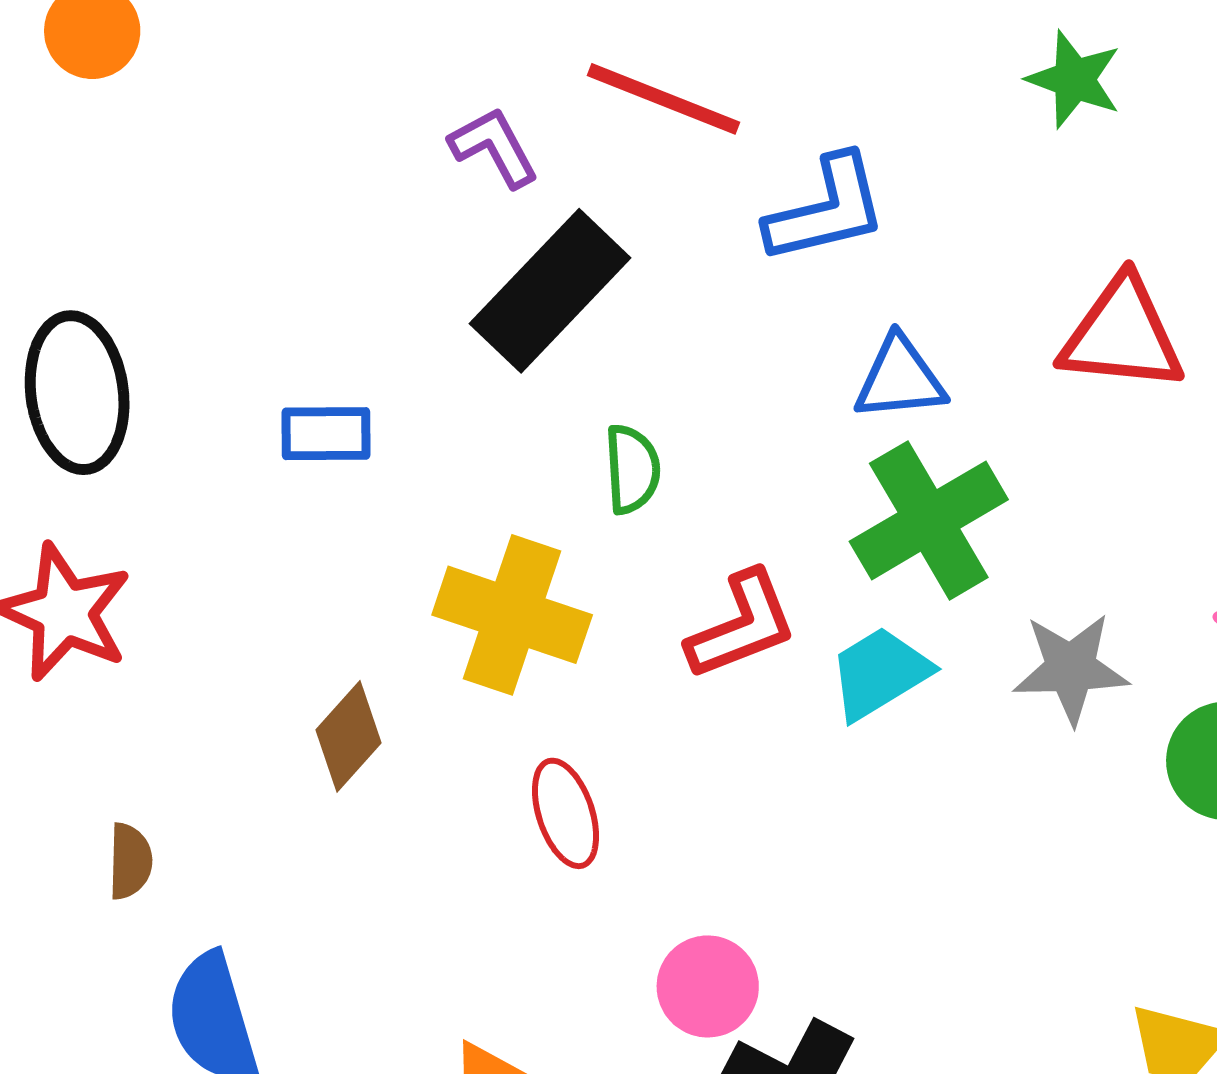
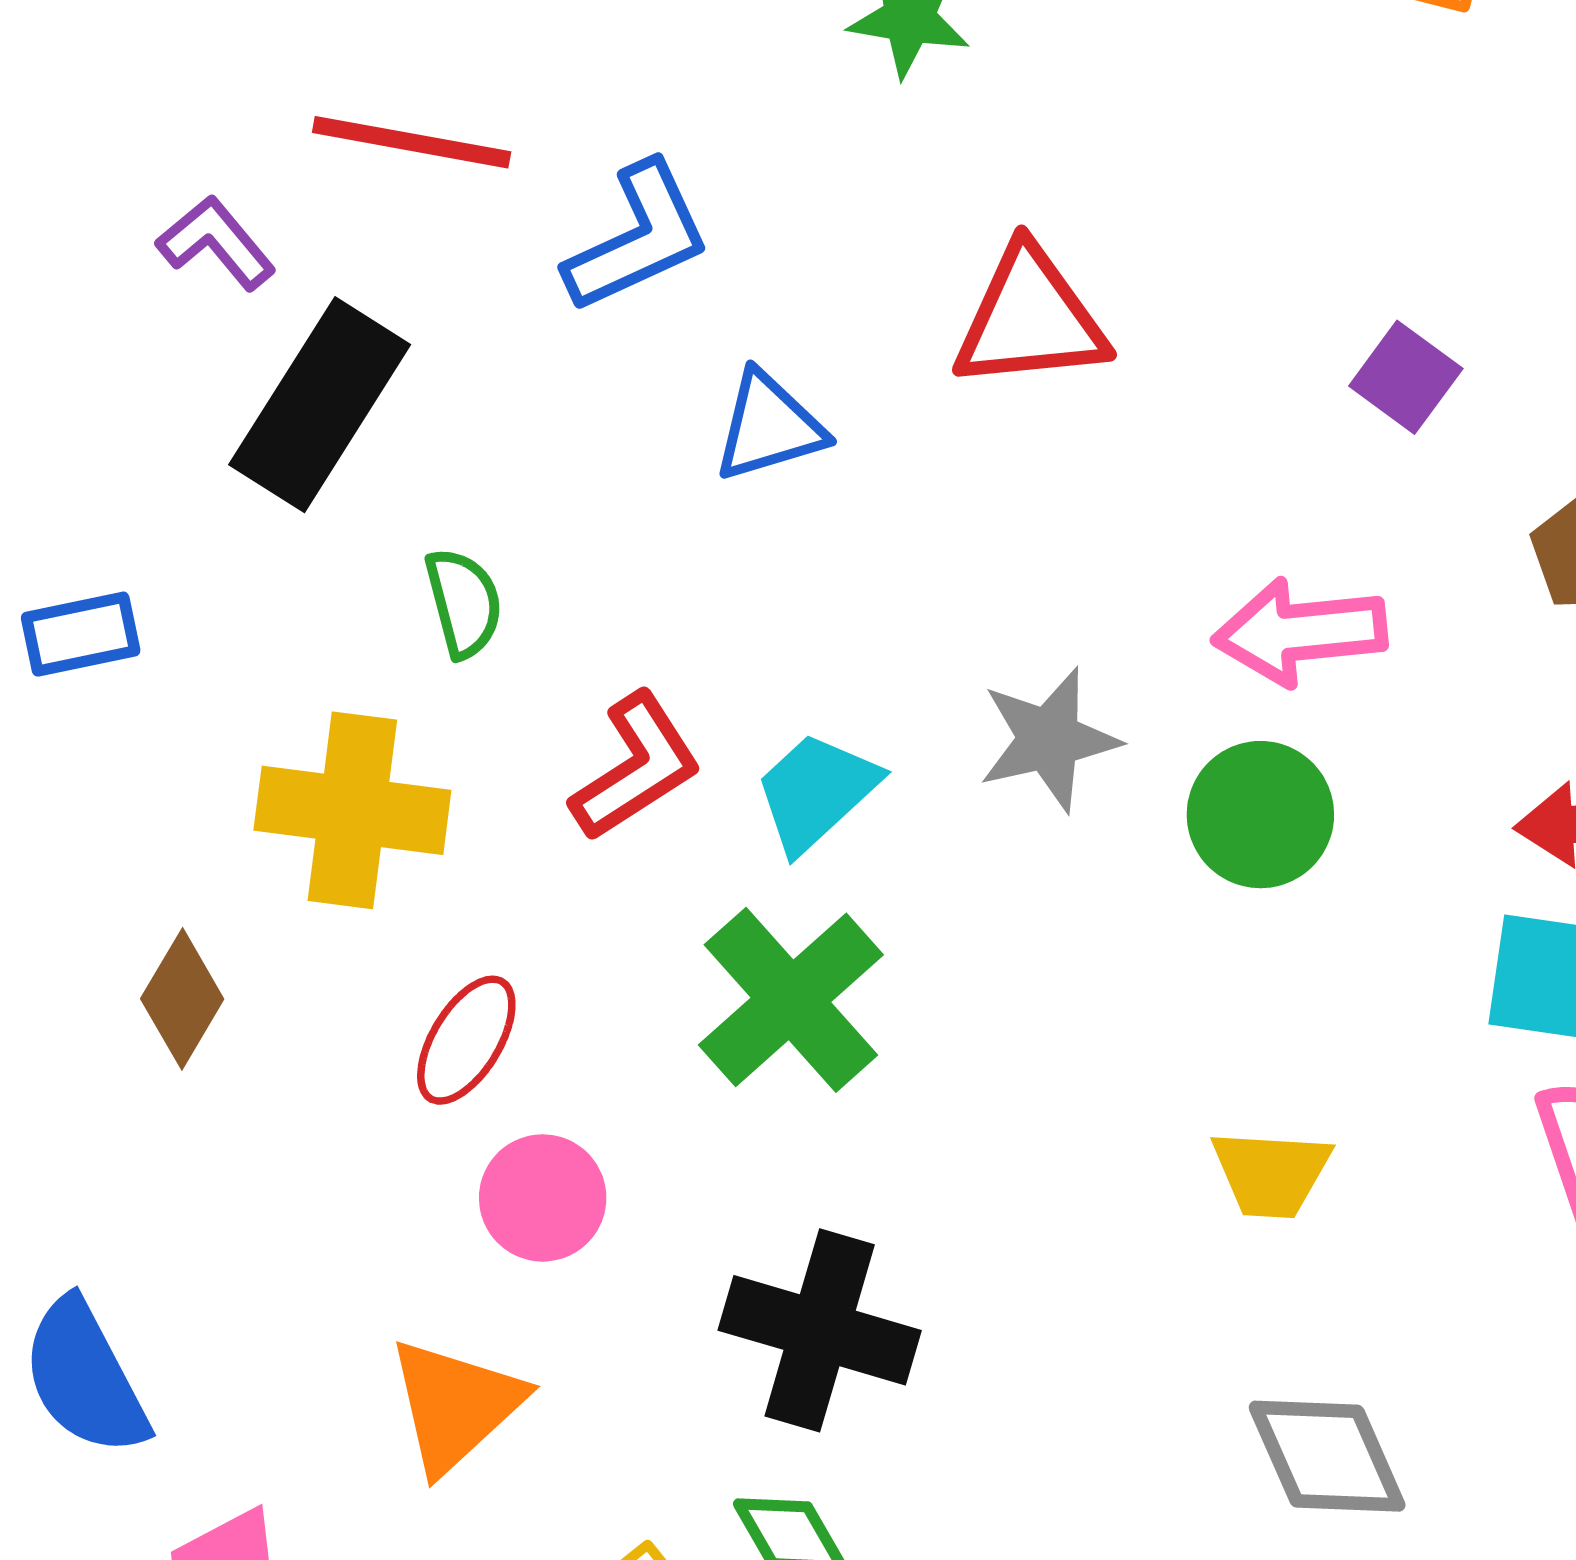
green cross: (929, 520) -> (791, 1000), moved
red ellipse: (566, 813) -> (466, 1040), turned 61
pink circle: (708, 986) -> (543, 1198), moved

